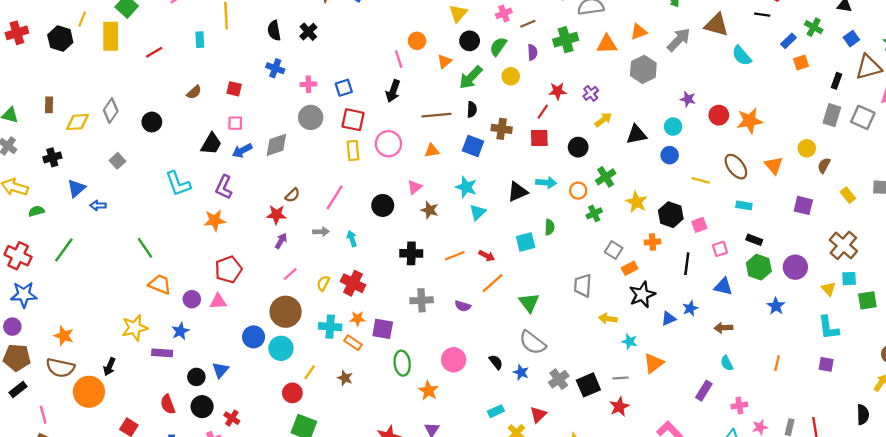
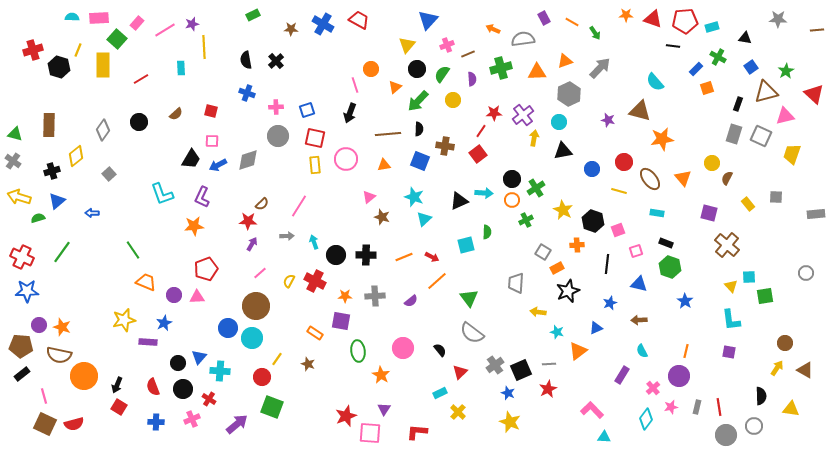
brown triangle: (716, 25) -> (640, 111), moved
red cross: (17, 33) -> (33, 50), moved
purple cross: (591, 93) -> (523, 115), size x1.5
brown rectangle: (49, 105) -> (49, 125), size x1.6
red circle: (719, 115) -> (624, 162), moved
yellow arrow: (603, 120) -> (534, 138), turned -42
yellow diamond: (77, 122) -> (76, 156), moved, turned -35
black circle: (152, 122) -> (139, 122), moved
cyan circle: (673, 127) -> (559, 122), moved
red square: (539, 138) -> (478, 154), turned -36
black circle: (578, 147) -> (512, 179), moved
blue triangle: (76, 188) -> (57, 201), moved
black circle: (383, 205) -> (336, 255), moved
brown cross: (843, 245) -> (727, 245), moved
purple circle: (795, 267) -> (679, 376), moved
purple semicircle: (463, 306) -> (411, 301), turned -56
orange star: (358, 319) -> (345, 296), moved
blue triangle: (668, 319) -> (596, 328), moved
purple circle: (12, 327) -> (39, 325), moved
cyan cross: (330, 327) -> (220, 371), moved
black arrow: (110, 367) -> (117, 385), moved
blue star: (521, 372) -> (508, 393), moved
pink cross: (739, 405) -> (653, 388), turned -32
red triangle: (538, 415) -> (460, 372), moved

